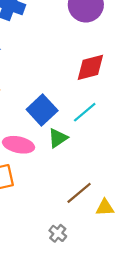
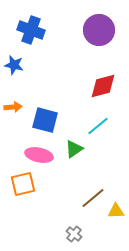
blue square: (42, 110) -> (45, 120), moved, turned -32

